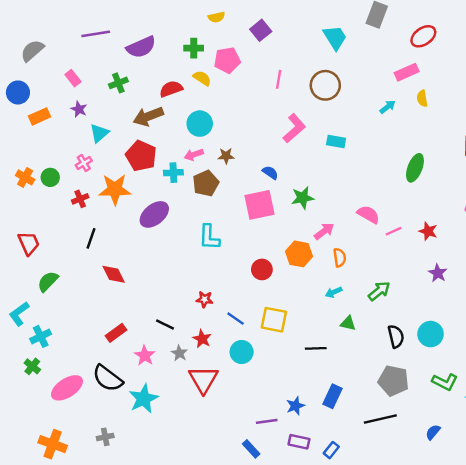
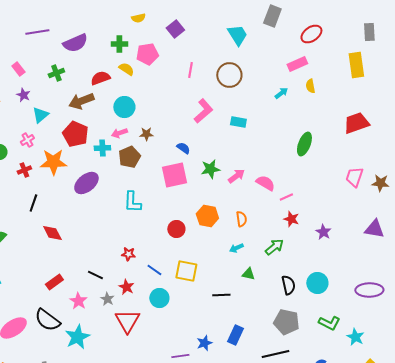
pink arrow: (324, 231) -> (236, 176), moved
red star: (428, 231) -> (291, 219), moved

